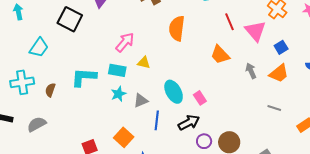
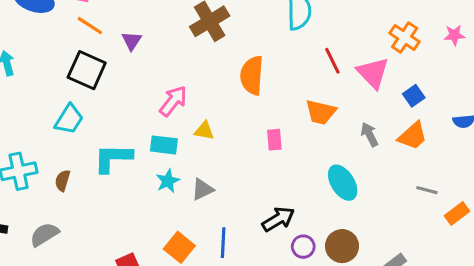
cyan trapezoid: (39, 48) -> (69, 119), moved
orange trapezoid: (220, 55) -> (321, 112), turned -30
cyan ellipse: (174, 92) -> (343, 183), moved
pink rectangle: (200, 98) -> (274, 140), moved, turned 32
gray line: (274, 108) -> (427, 190), moved
blue line: (157, 120) -> (223, 243), moved

